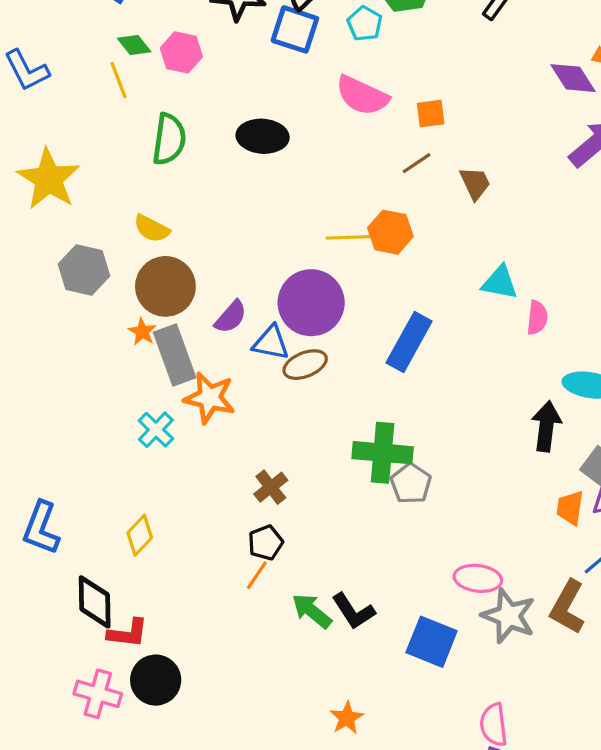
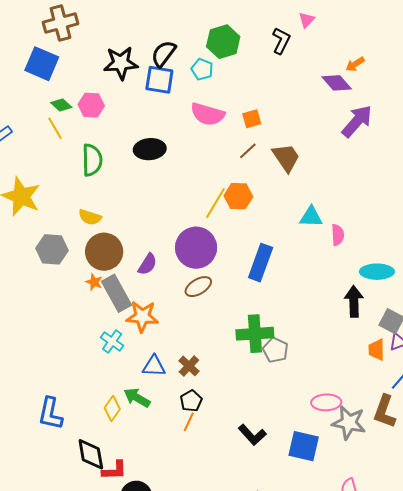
brown trapezoid: (475, 183) -> (286, 158), size x1.4
yellow line: (353, 237) -> (216, 203), turned -48
blue triangle: (271, 343) -> (154, 366), moved
green arrow: (312, 611) -> (137, 398), moved

